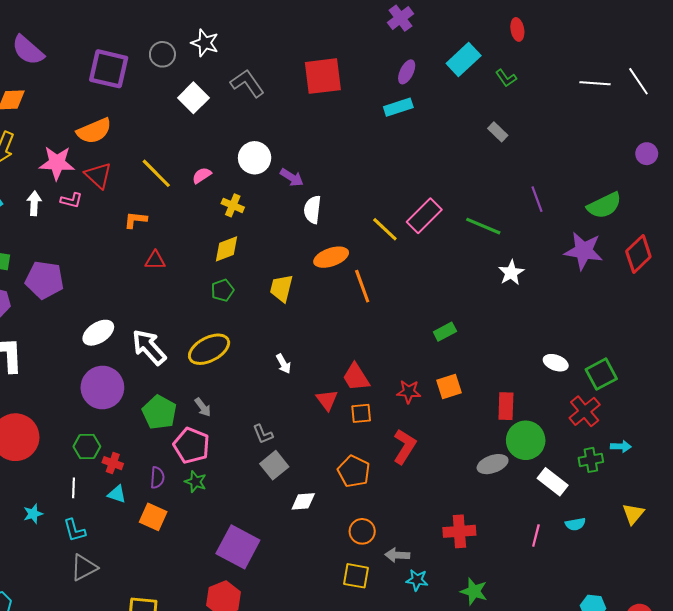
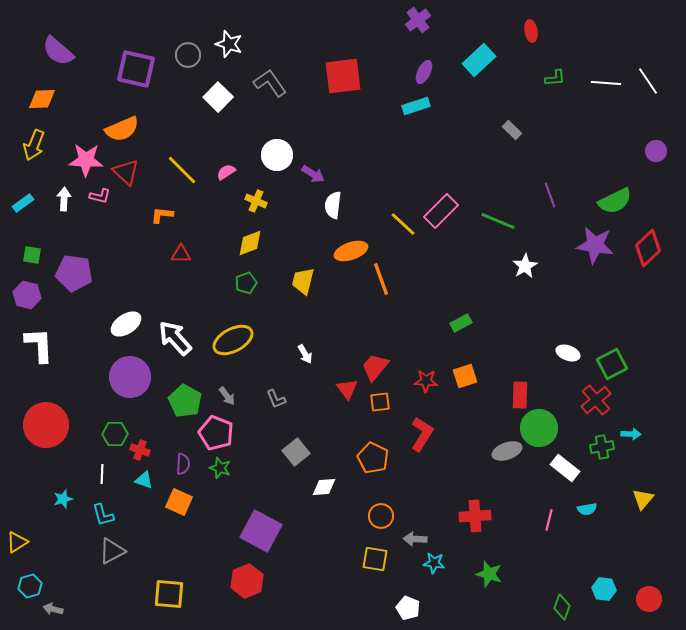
green L-shape: (506, 78) -> (555, 78), moved, turned -60
red trapezoid: (356, 377) -> (375, 367), turned 72
gray L-shape: (263, 434) -> (276, 399), moved

